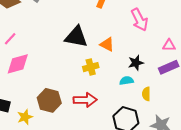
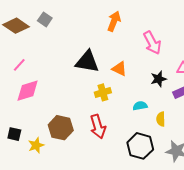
black star: (136, 63) -> (159, 79), moved
red arrow: (85, 100) -> (98, 127), turned 75

